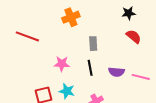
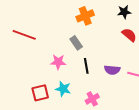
orange cross: (71, 17) -> (85, 16), moved
gray rectangle: (93, 44) -> (76, 43), moved, turned -32

